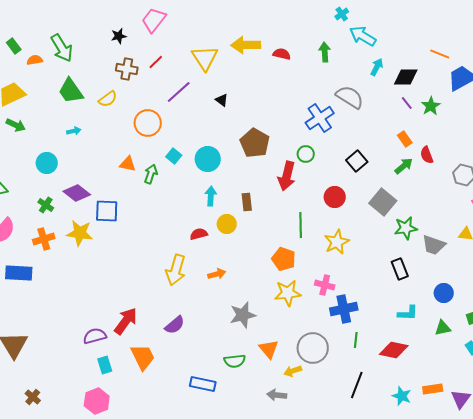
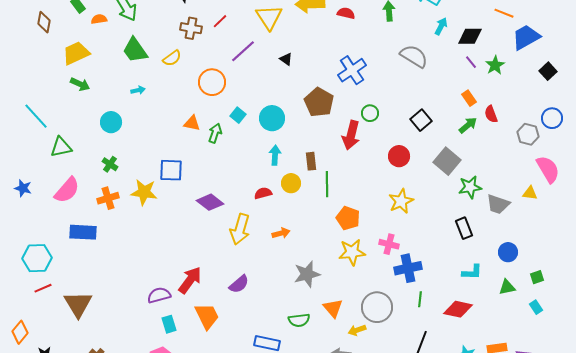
blue cross: (320, 118) -> (352, 70), moved
purple diamond: (77, 193) -> (210, 202), moved
green line: (301, 225) -> (327, 184), moved

